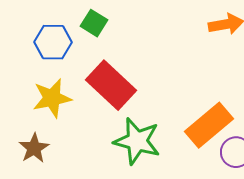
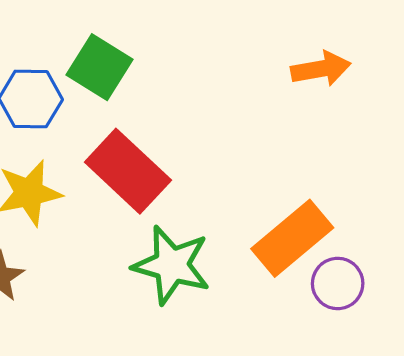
green square: (94, 23) -> (99, 67), size x1.4

